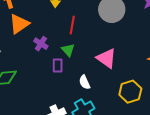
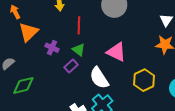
purple rectangle: (58, 66) -> (71, 66), turned 56
white semicircle: (85, 82) -> (99, 78), size x1.6

